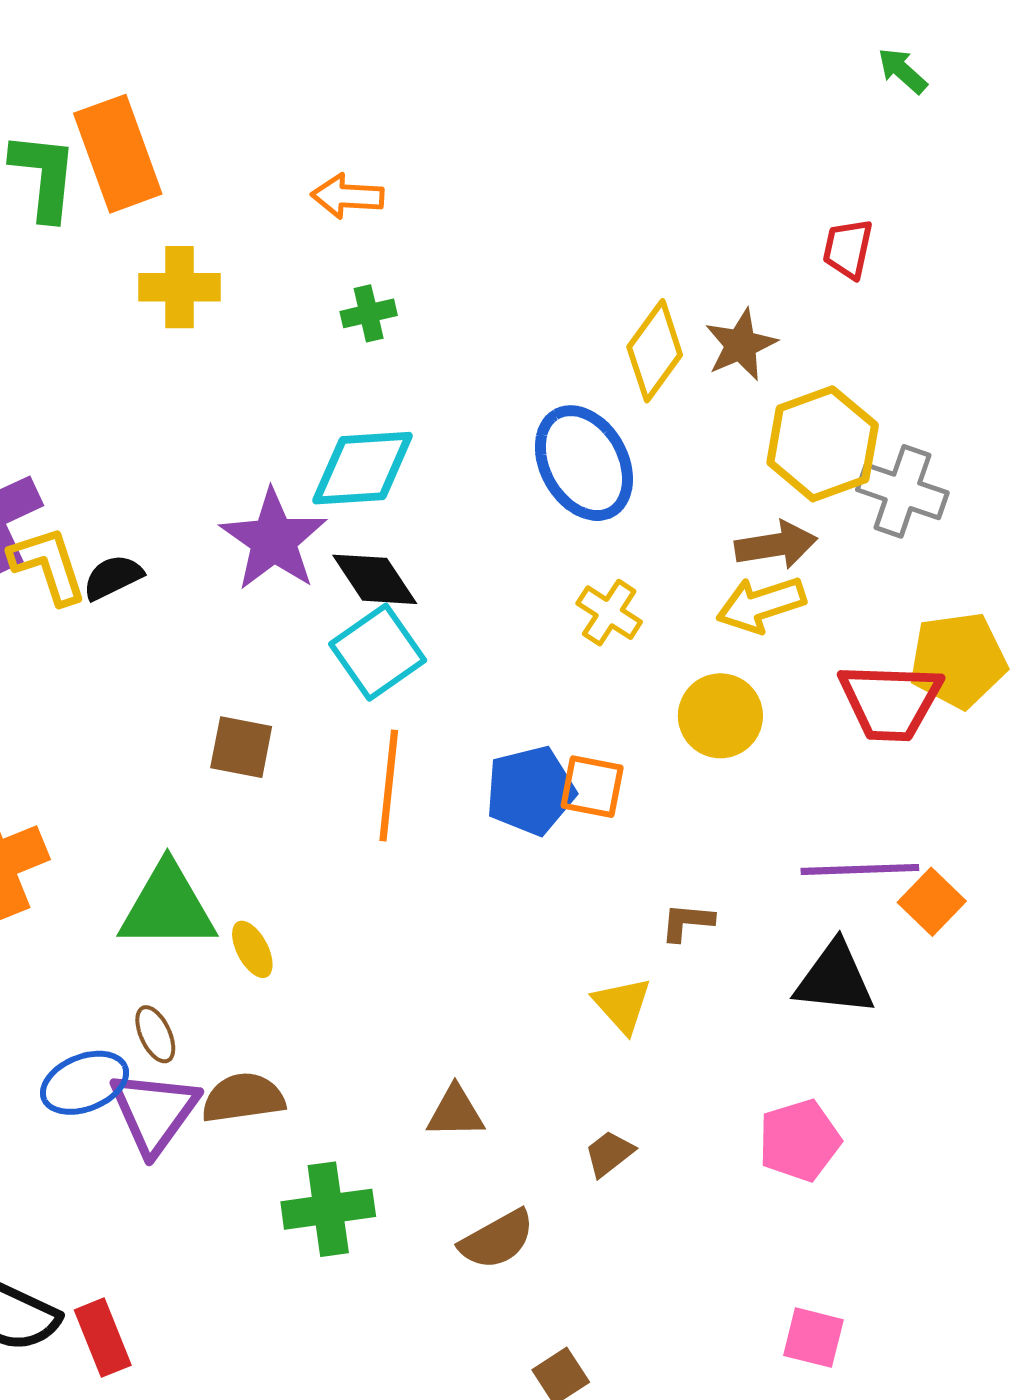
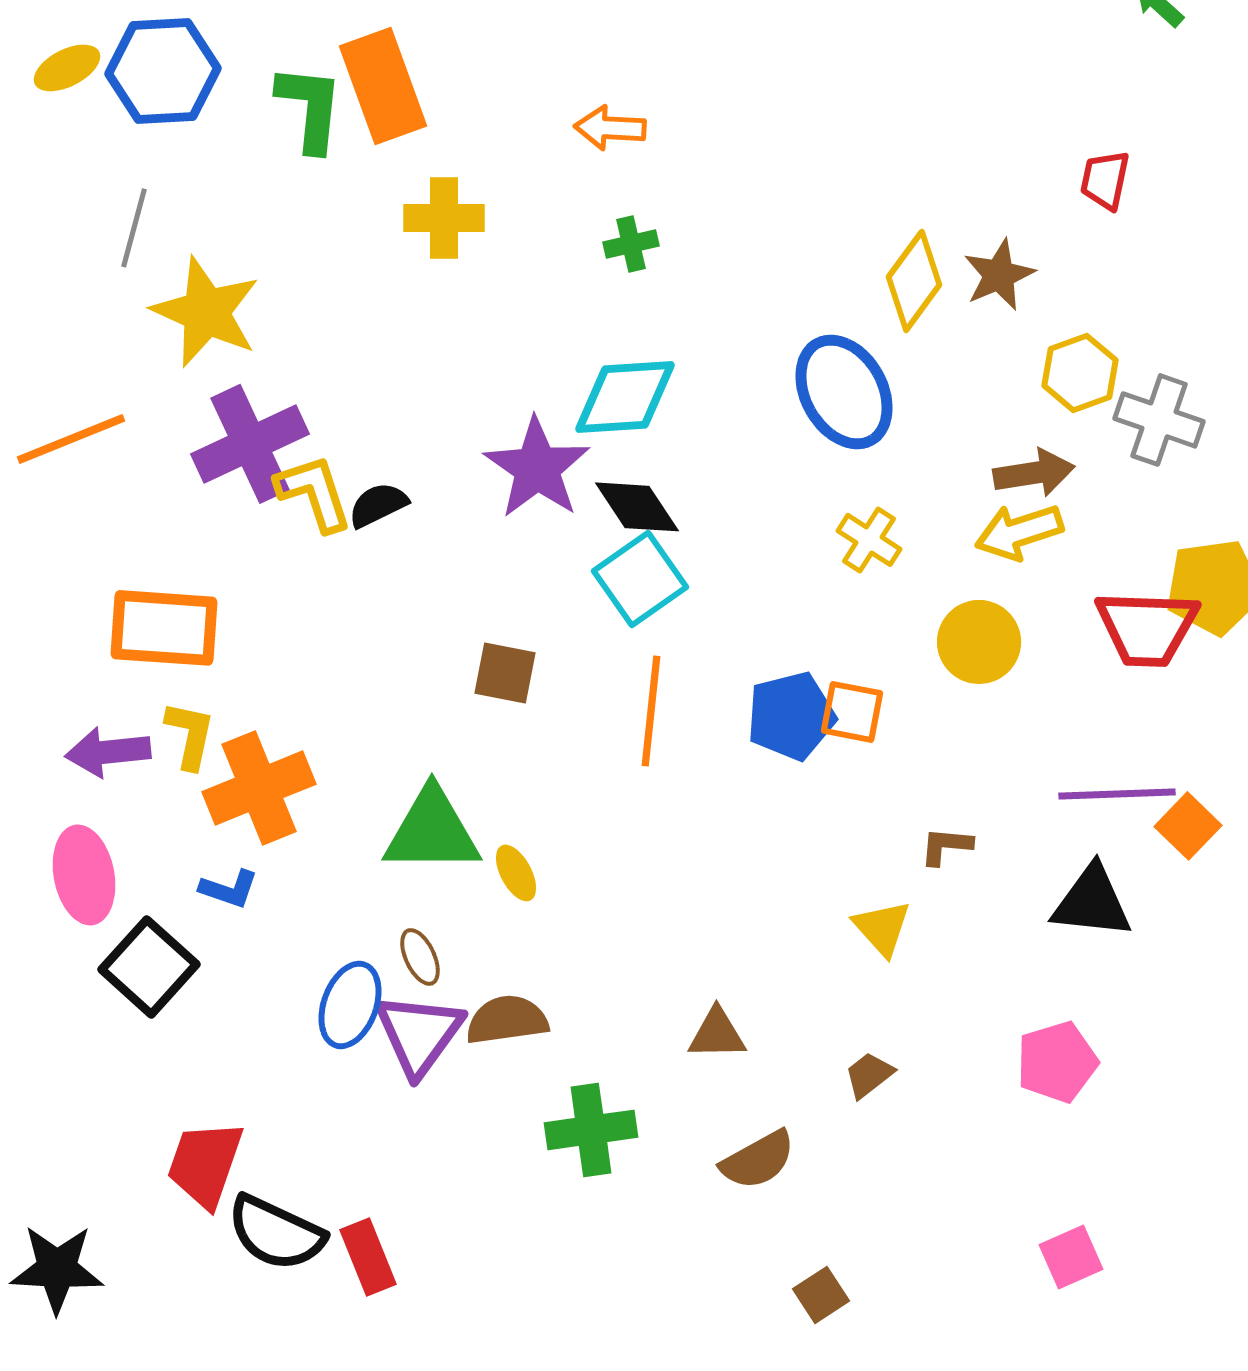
yellow hexagon: (823, 444) -> (1080, 373), size x0.7
blue ellipse: (85, 1083) -> (350, 1005), turned -48
pink square: (813, 1338) -> (1071, 1257), turned -38

